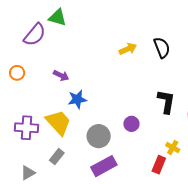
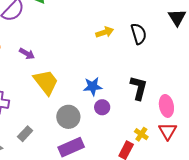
purple arrow: (61, 75) -> (27, 54), moved
blue star: (77, 99) -> (93, 87), moved
yellow trapezoid: (58, 122) -> (46, 82), moved

